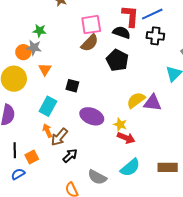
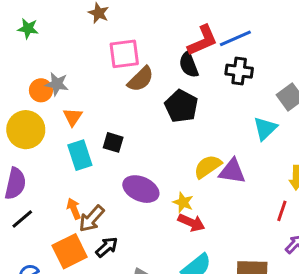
red L-shape: (130, 16) -> (203, 41), turned 60
pink square: (91, 25) -> (124, 54), moved
green star: (40, 31) -> (28, 28), moved
black semicircle: (122, 32) -> (189, 65), turned -132
cyan rectangle: (48, 106) -> (80, 155), moved, turned -48
black line: (15, 150) -> (22, 219), moved, turned 49
orange square: (32, 157) -> (70, 251), moved, size x1.6

